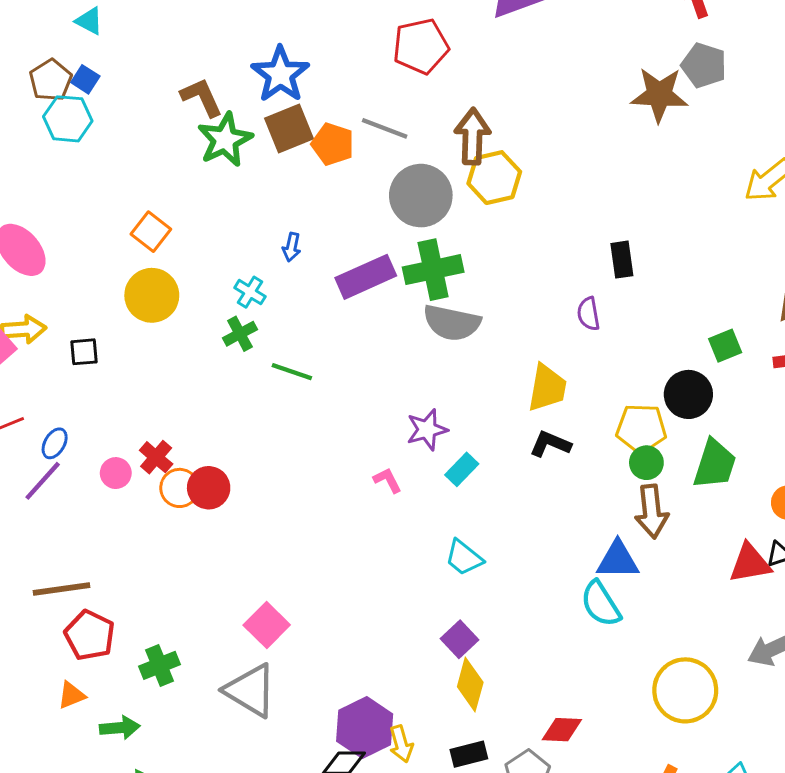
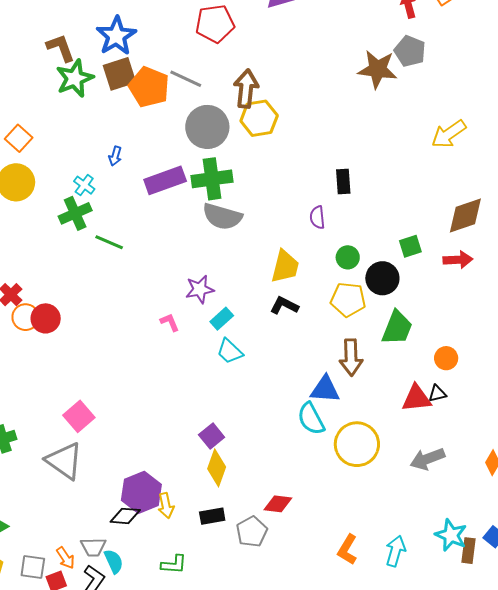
orange pentagon: (333, 144) -> (149, 87), size x1.4
green cross: (240, 334) -> (75, 213), size x1.4
green circle: (646, 463) -> (348, 257), moved
cyan trapezoid: (464, 558) -> (230, 351), moved
yellow circle: (685, 690) -> (357, 444), moved

